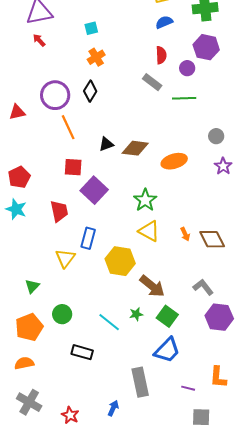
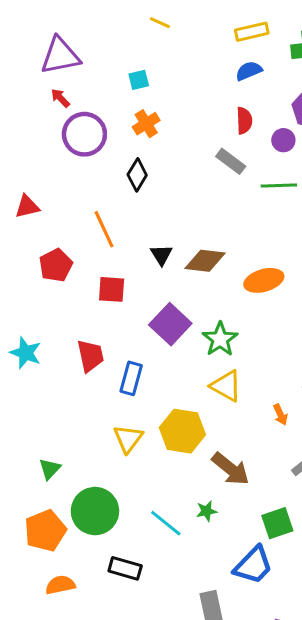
purple circle: (55, 95) -> (84, 134), moved
black triangle: (106, 144) -> (161, 255), turned -42
red pentagon: (19, 177) -> (56, 265), moved
purple square: (94, 190) -> (170, 324), moved
orange arrow: (185, 234) -> (280, 415), moved
blue rectangle: (88, 238) -> (131, 378), moved
yellow triangle: (65, 258) -> (128, 439), moved
green circle: (62, 314) -> (95, 511), size x1.6
green square: (167, 316) -> (277, 523), moved, turned 35
orange semicircle: (24, 363) -> (60, 585), moved

